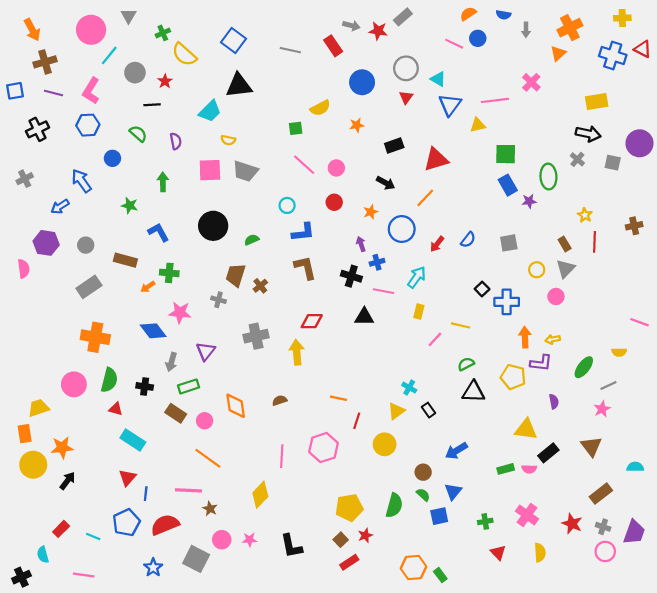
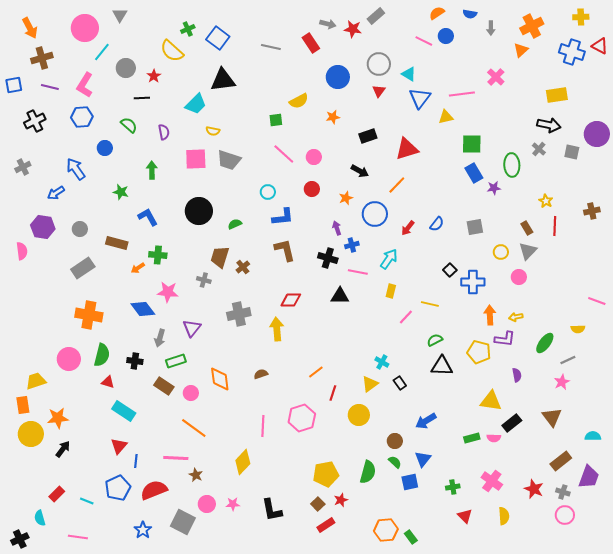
green cross: (163, 33) -> (188, 29), moved
orange line: (338, 398) -> (316, 372), turned -49
purple trapezoid: (634, 532) -> (589, 477), moved

